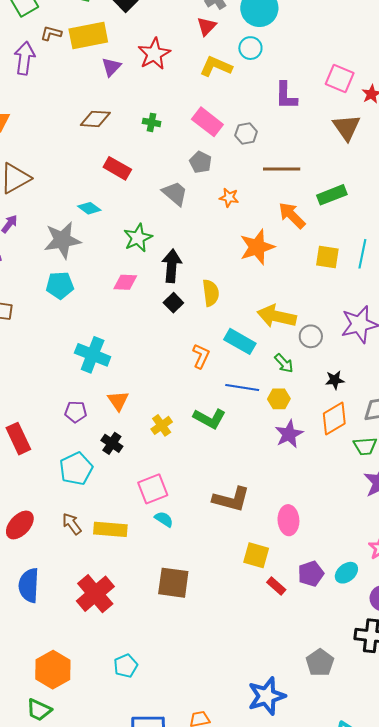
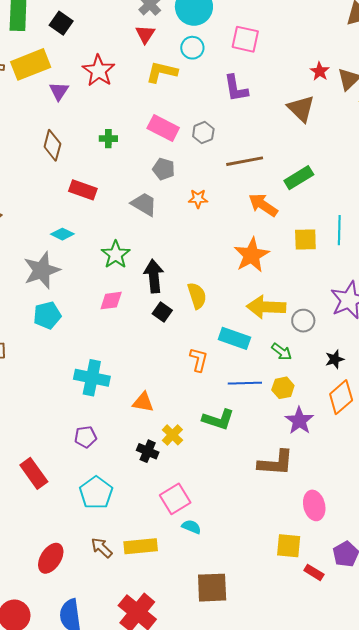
pink square: (340, 78) -> (245, 39), moved
brown diamond: (95, 119) -> (52, 145), turned -68
orange star: (257, 247) -> (252, 255), moved
orange triangle: (118, 401) -> (143, 402), moved, turned -35
black cross: (112, 443) -> (148, 451), moved
brown L-shape: (231, 499) -> (276, 463), moved

